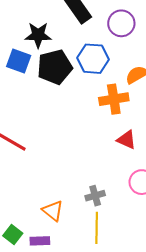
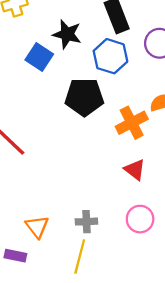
blue hexagon: (93, 59) -> (110, 56), moved
black pentagon: (55, 67) -> (84, 97), moved
orange cross: (114, 99) -> (132, 123), turned -32

